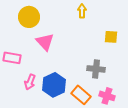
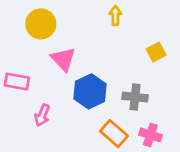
yellow square: (111, 37) -> (156, 52), turned -32
blue hexagon: (54, 85) -> (90, 91), moved

